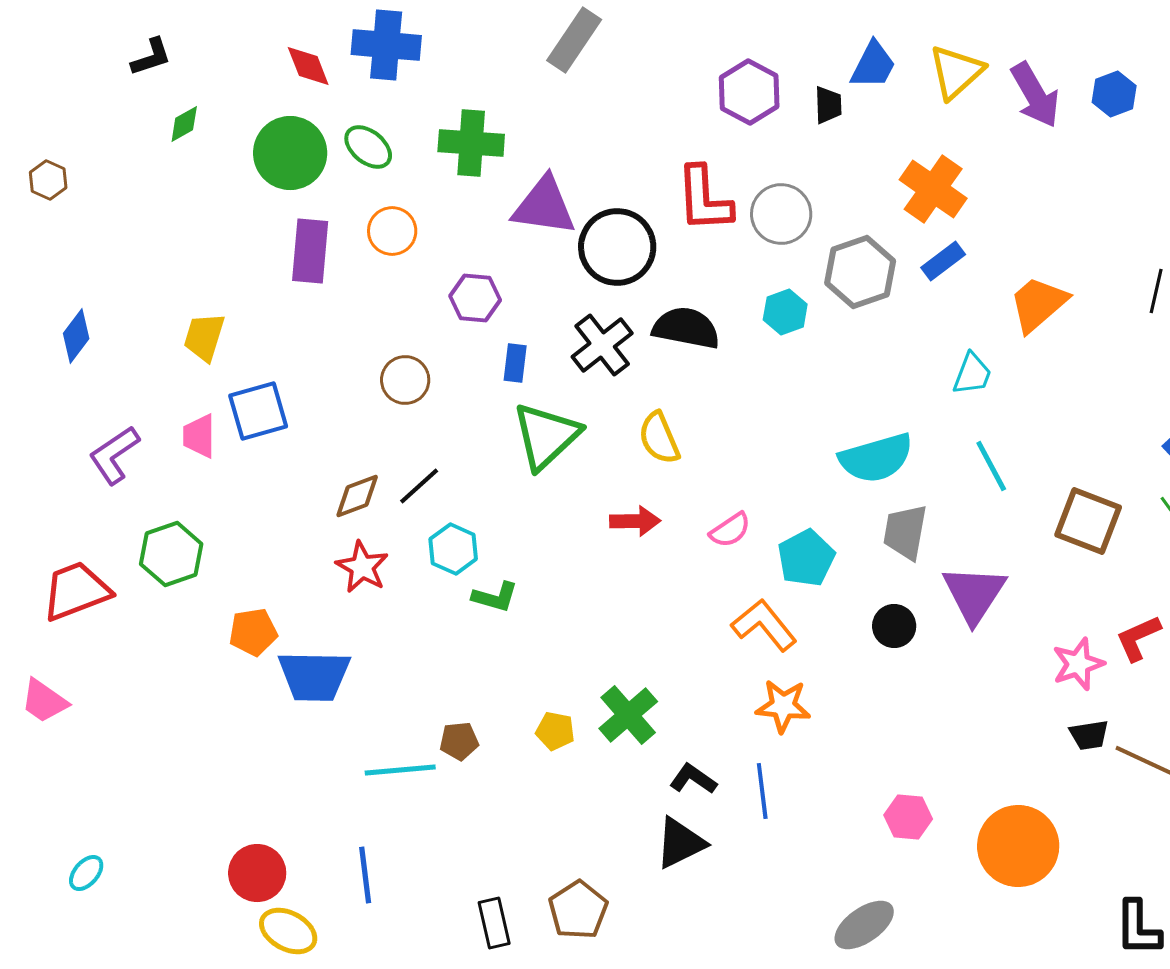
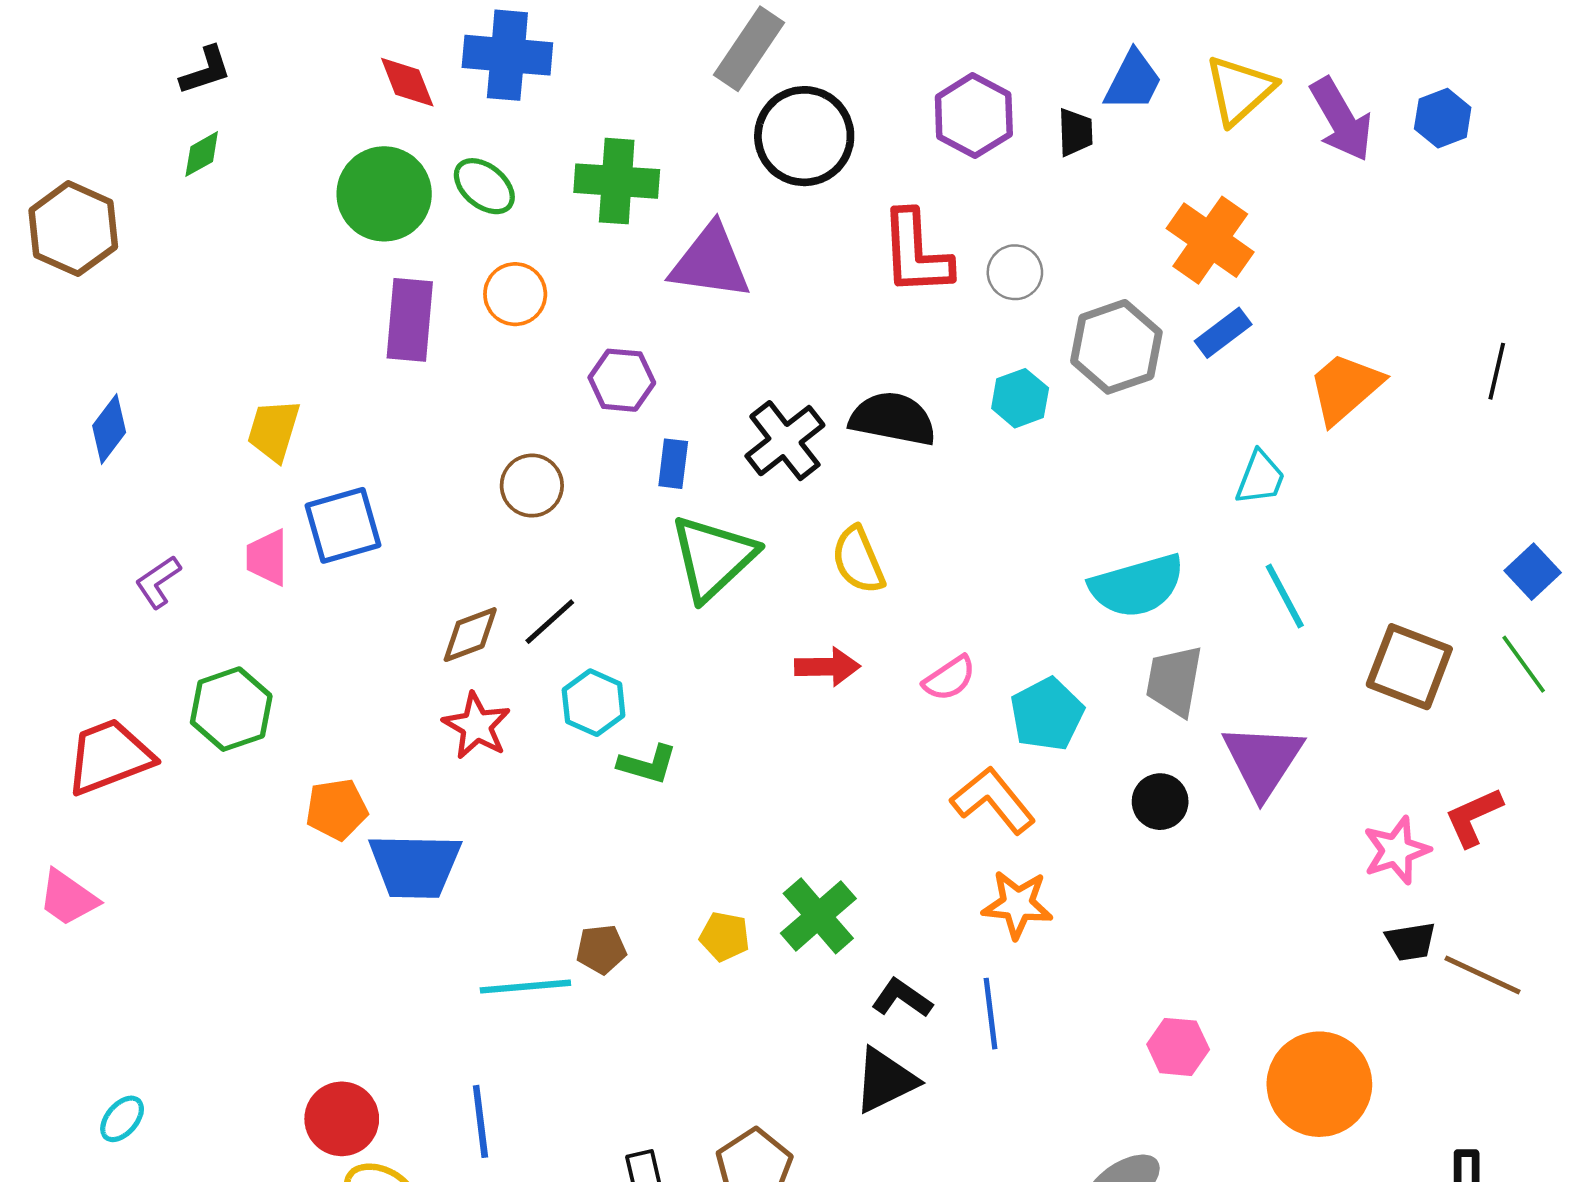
green diamond: (184, 124) -> (202, 154), moved
brown hexagon: (48, 180) -> (73, 229), size x1.8
gray circle: (781, 214) -> (1015, 272), size x0.7
black circle: (617, 247) -> (804, 136), moved
purple L-shape: (114, 455) -> (158, 582), size x0.7

